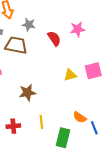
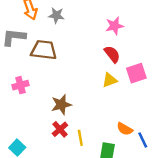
gray star: (29, 25) -> (56, 15), moved
red semicircle: (54, 38) -> (112, 54), moved
red cross: (13, 126) -> (60, 129), moved, turned -32

